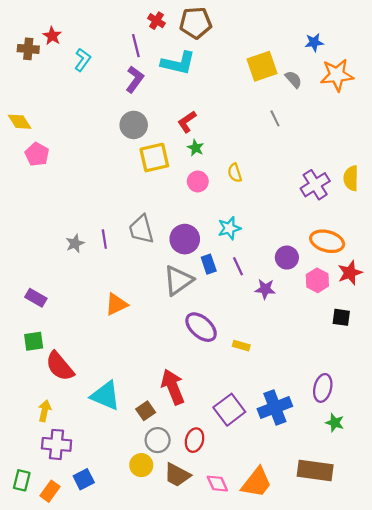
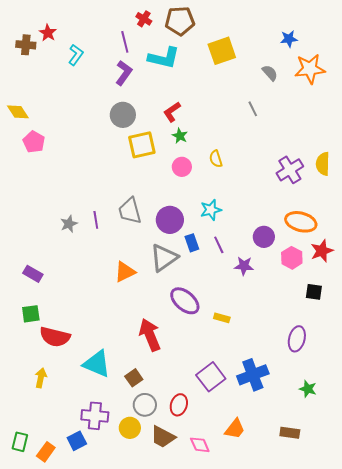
yellow square: (262, 66) -> (222, 51), moved
orange triangle: (116, 304) -> (125, 272), moved
red semicircle: (60, 366) -> (55, 337), turned -36
red arrow: (173, 387) -> (150, 335), moved
purple ellipse: (323, 388) -> (297, 339), moved
purple cross: (57, 444) -> (95, 416), moved
brown rectangle: (315, 471) -> (290, 433), size x0.6
orange trapezoid: (256, 482) -> (235, 429), moved, size x0.7

